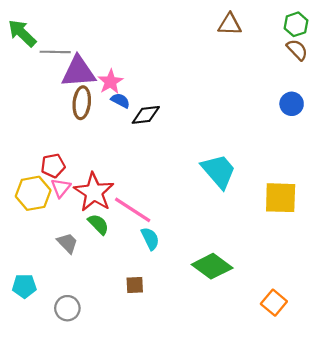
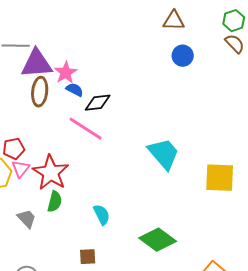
blue circle: (292, 104) -> (183, 56), moved
pink line: (133, 210) -> (86, 129), moved
green semicircle: (98, 224) -> (55, 202), turned 60

